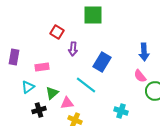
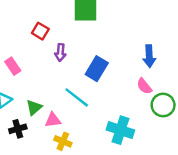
pink rectangle: (42, 67) -> (13, 66), moved, turned 64
cyan cross: (121, 111) -> (120, 130), size x1.5

